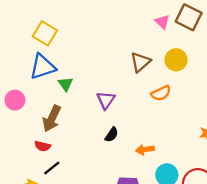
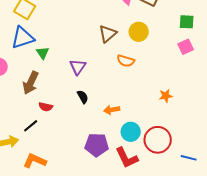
orange semicircle: (161, 93) -> (126, 61), turned 42
black semicircle: (112, 135) -> (83, 97), turned -64
red semicircle: (43, 146) -> (46, 107), moved

